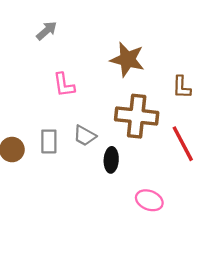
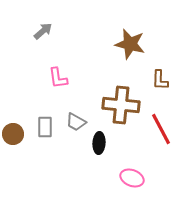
brown star: (127, 59) -> (130, 44), moved

